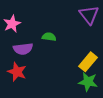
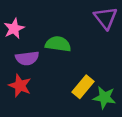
green semicircle: (49, 37) -> (58, 44), size x1.5
yellow rectangle: (88, 62) -> (83, 87), moved

